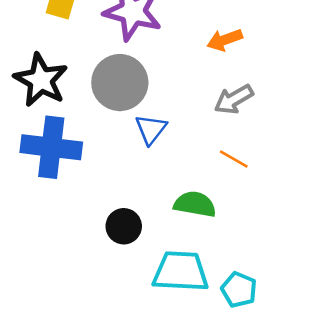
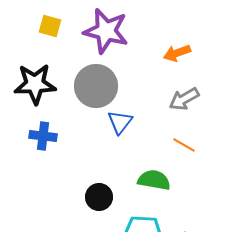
black star: (41, 80) -> (35, 84), turned -30
blue cross: (51, 147) -> (43, 136), size x0.6

